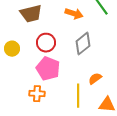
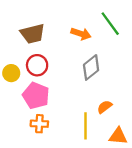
red circle: (46, 43) -> (37, 65), moved
pink pentagon: (48, 69) -> (36, 96), moved

